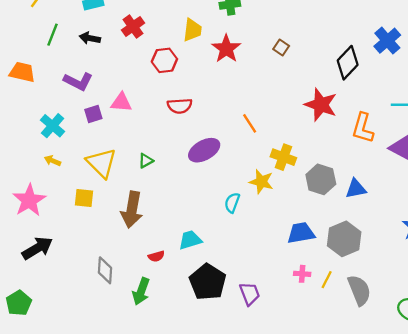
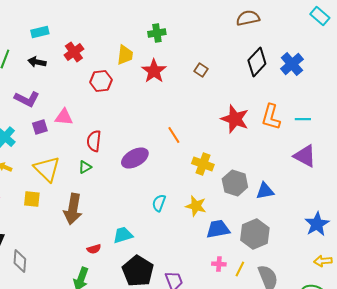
black diamond: (348, 63) -> (257, 62), moved
red semicircle: (180, 106) -> (94, 141), moved, turned 100
orange L-shape: (363, 128) -> (271, 117), moved
yellow star: (261, 182) -> (196, 206), moved
gray diamond: (105, 270) -> (20, 261), moved

